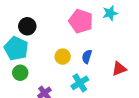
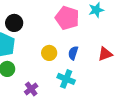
red triangle: (119, 69) -> (105, 54), moved
cyan cross: (80, 83) -> (66, 79), turned -36

